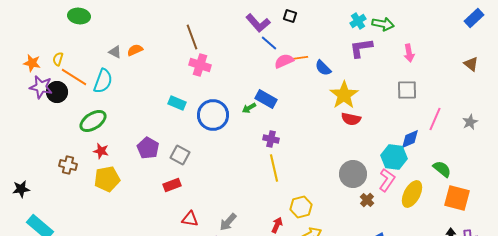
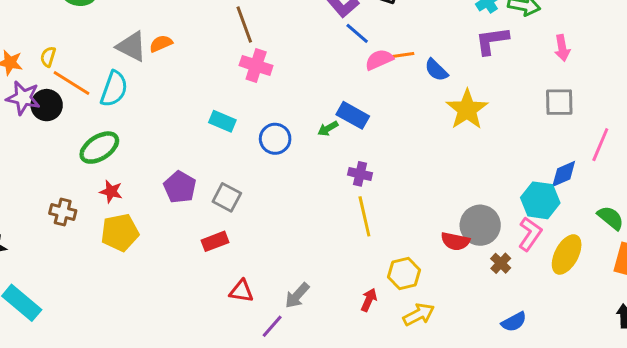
gray triangle: (115, 52) -> (132, 46), size x1.6
blue circle: (213, 115) -> (275, 139), size x0.7
red semicircle: (351, 119) -> (455, 241), moved

